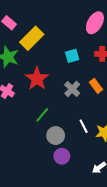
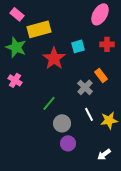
yellow rectangle: (32, 38) -> (39, 29), turned 30
red star: (37, 79) -> (54, 58), moved
gray cross: (72, 89) -> (85, 87), moved

